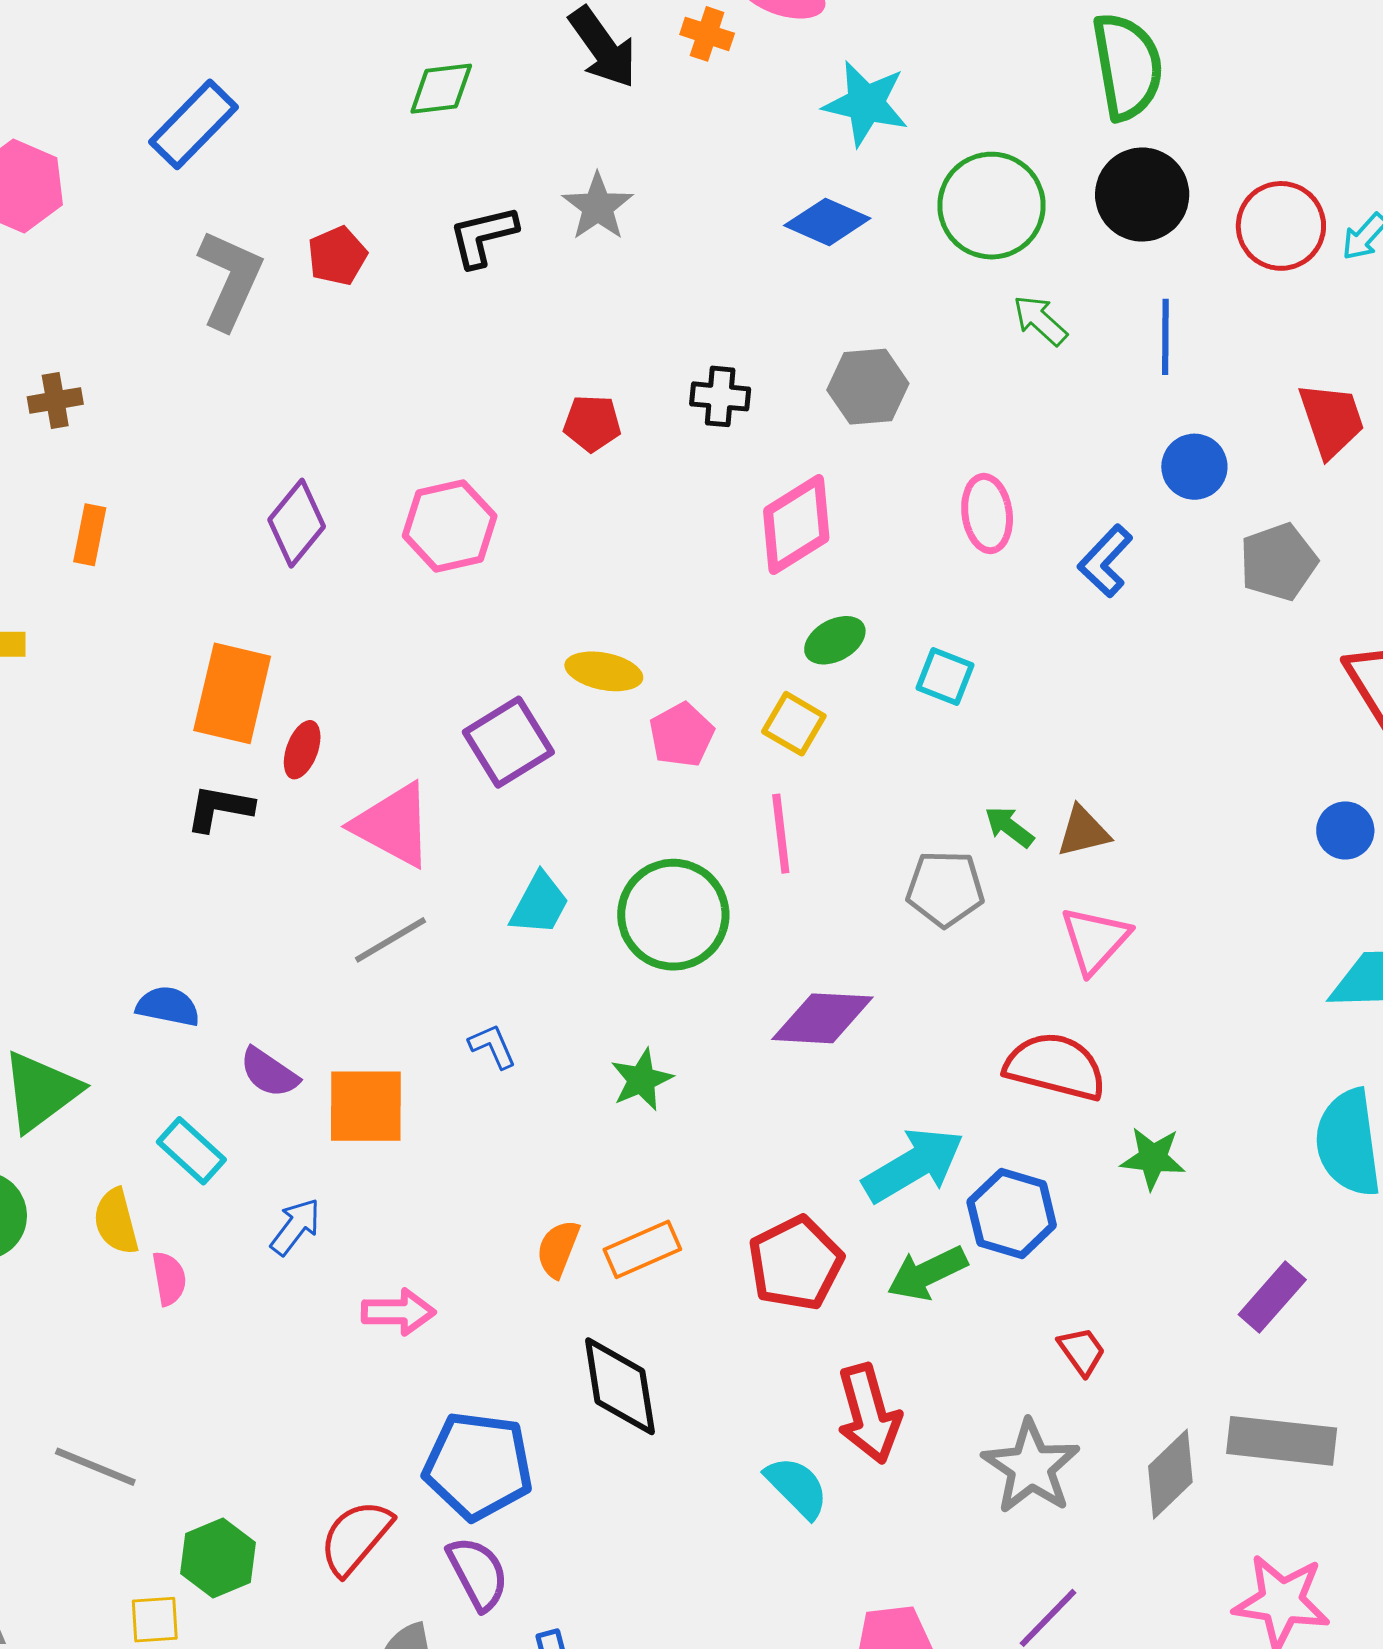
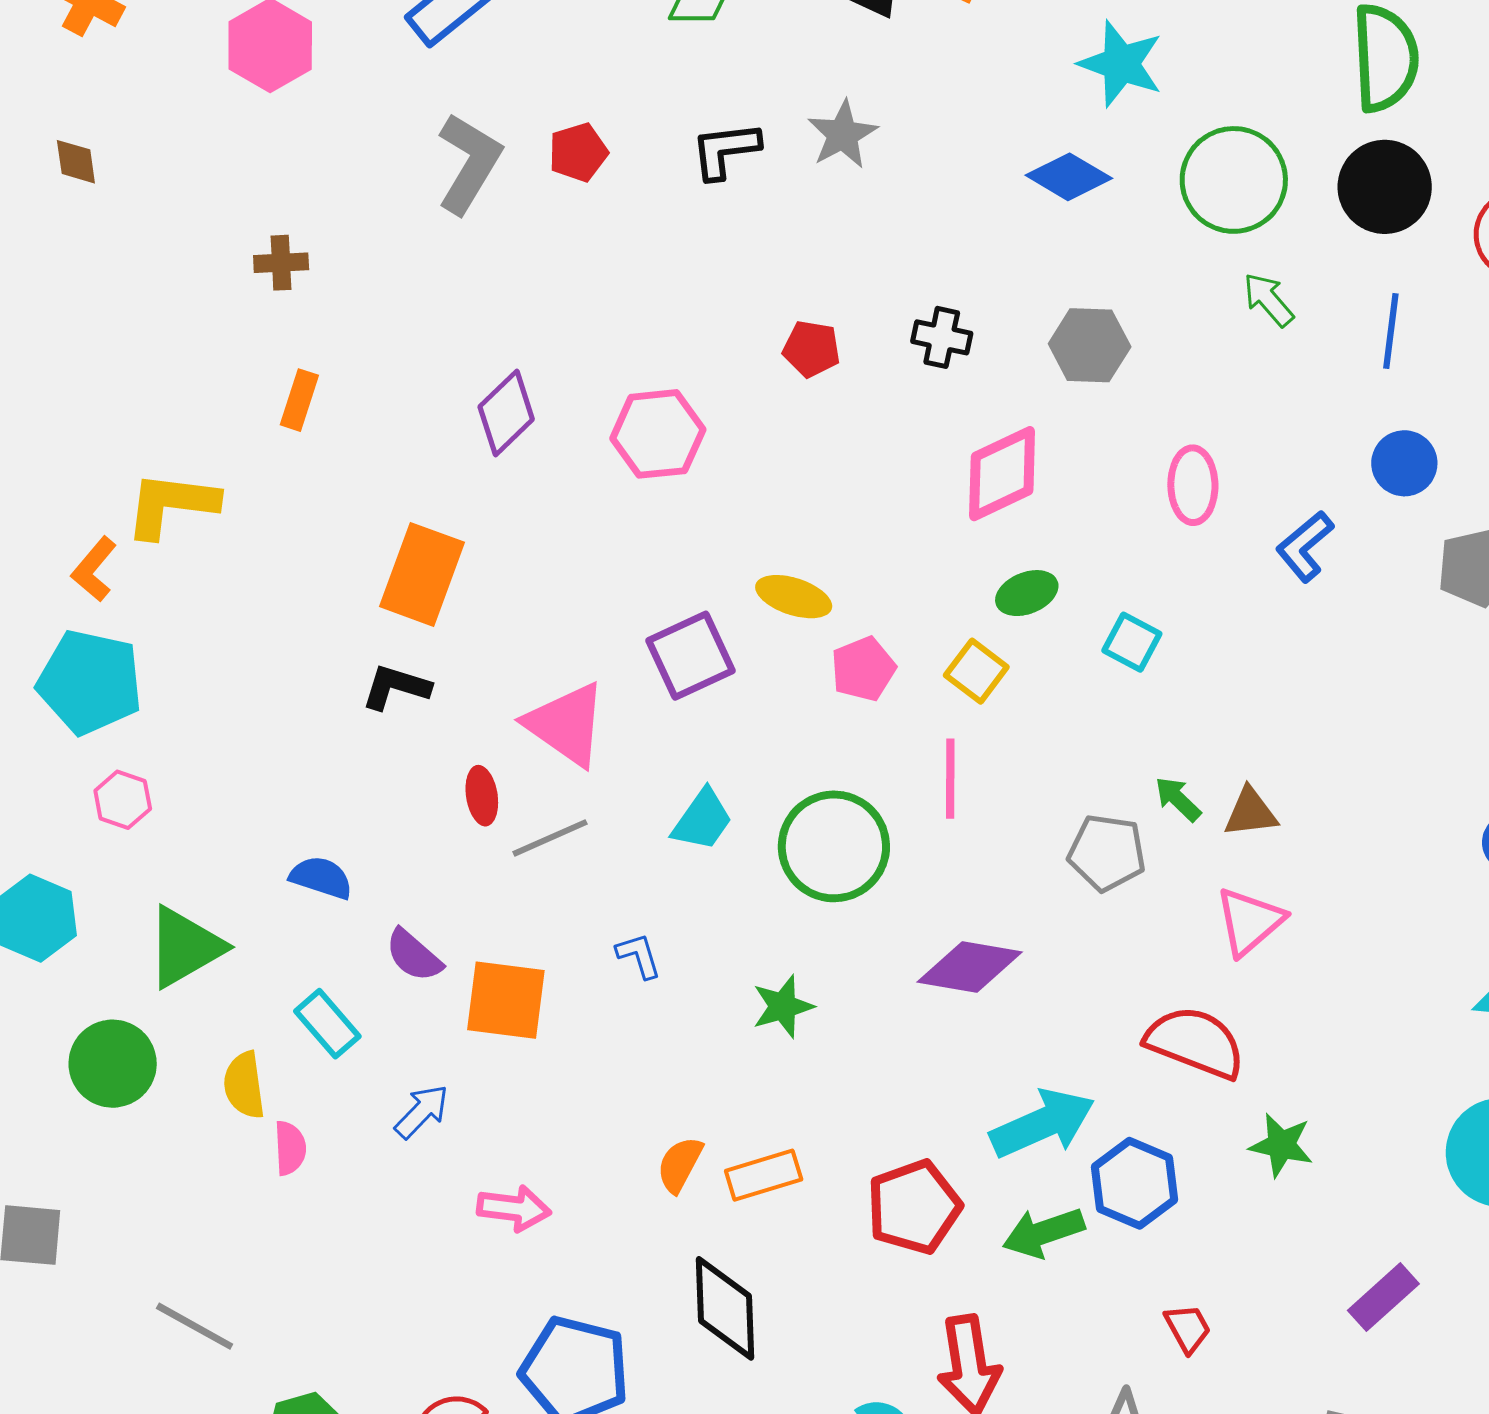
red ellipse: (302, 750) -> (482, 796), moved, turned -36

